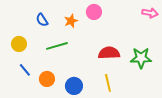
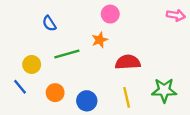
orange star: (71, 21) -> (100, 40), moved
yellow circle: (19, 44) -> (32, 64), moved
green star: (141, 58) -> (164, 90), moved
blue line: (25, 70) -> (20, 87), moved

